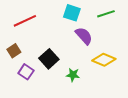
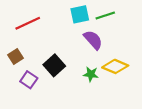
cyan square: (72, 13) -> (80, 14), turned -30
green line: (106, 14) -> (105, 16), moved
green star: (73, 75) -> (91, 74), moved

